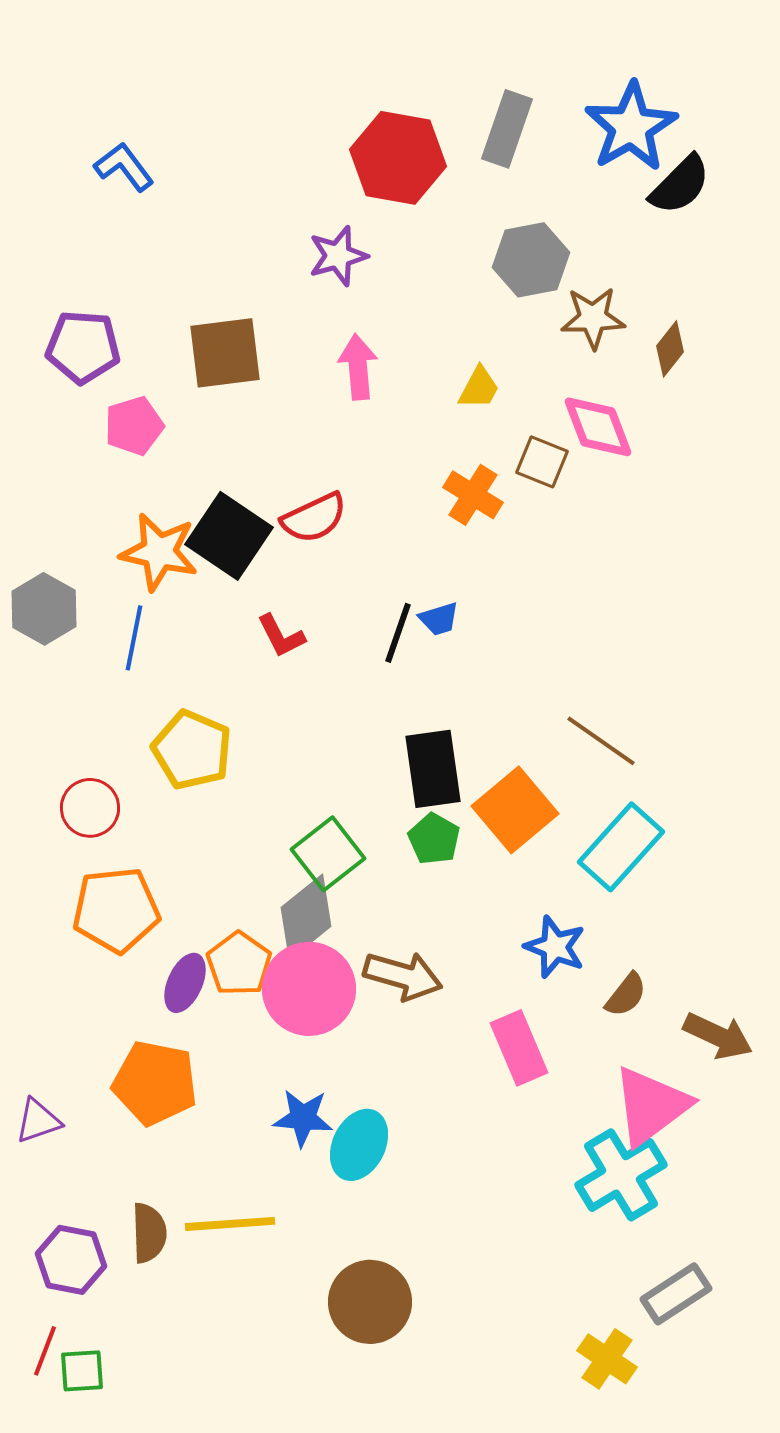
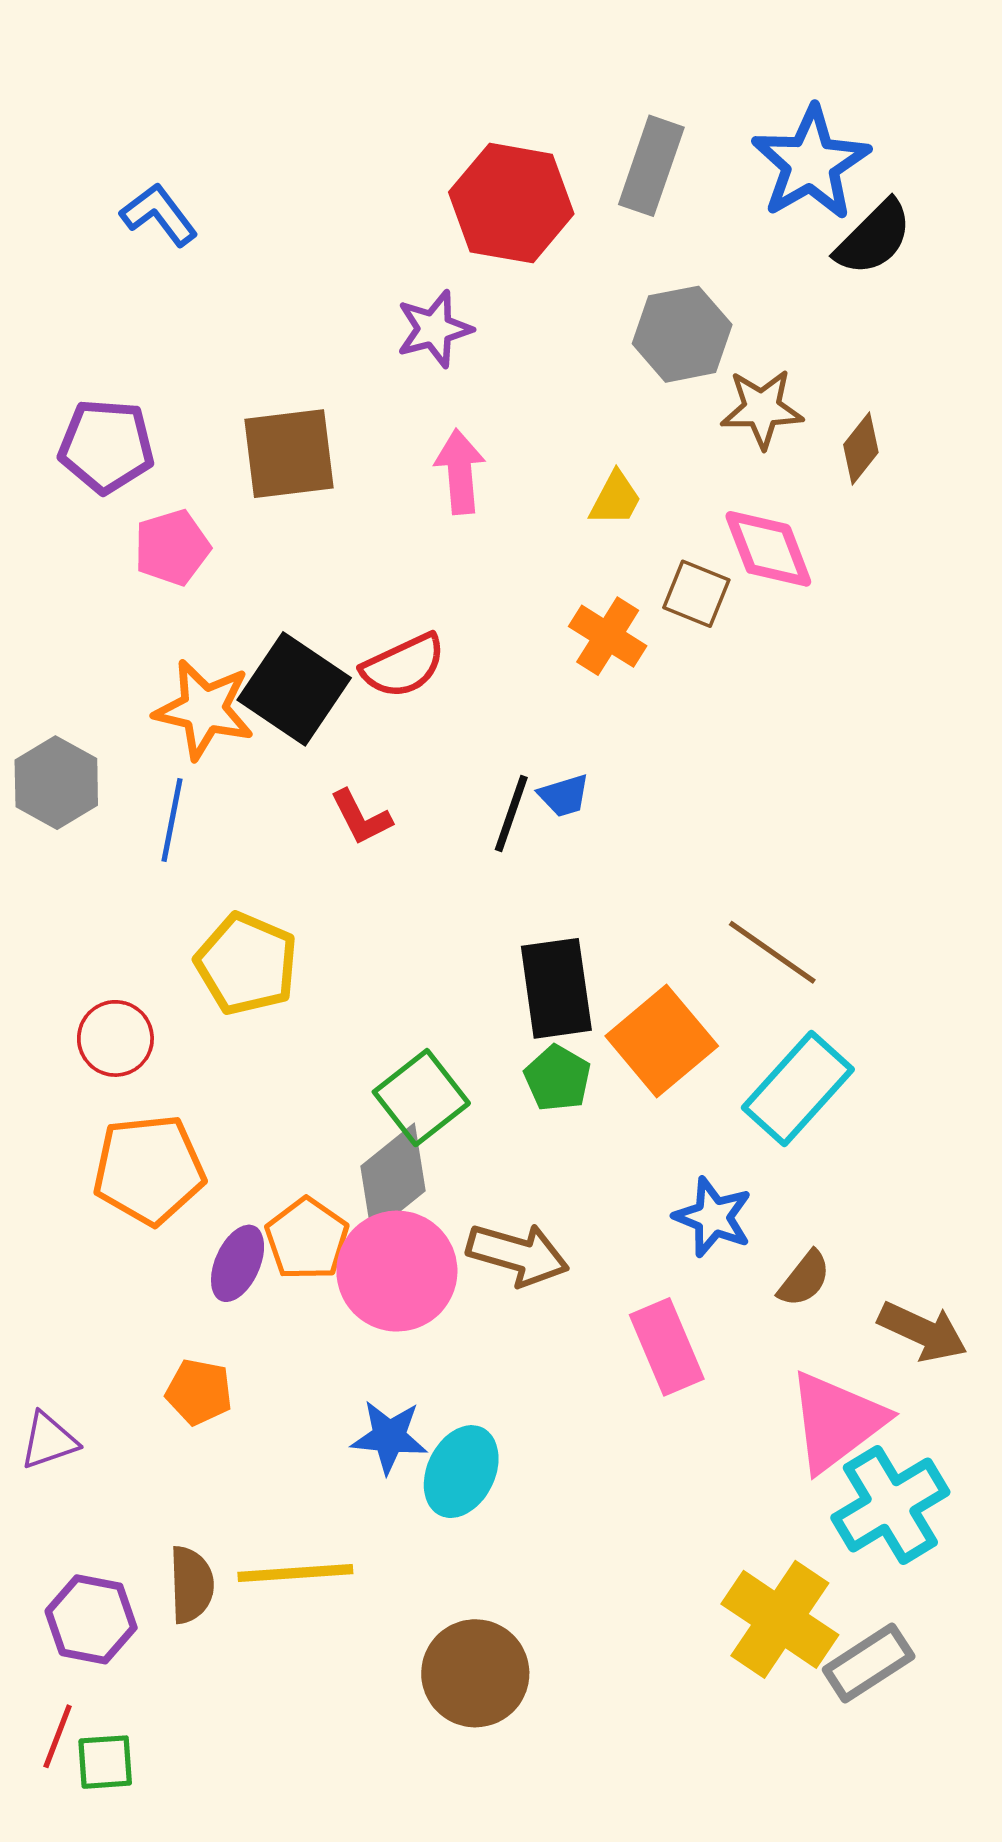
orange pentagon: (155, 1083) -> (199, 1392), size x0.6
cyan cross: (621, 1175) -> (890, 1505), moved
yellow cross: (607, 1359) -> (780, 1619), moved, size x1.5

